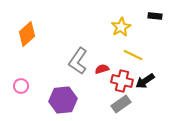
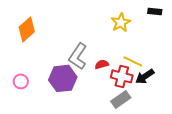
yellow line: (133, 55) -> (133, 61), moved
purple hexagon: (63, 100) -> (63, 78), moved

